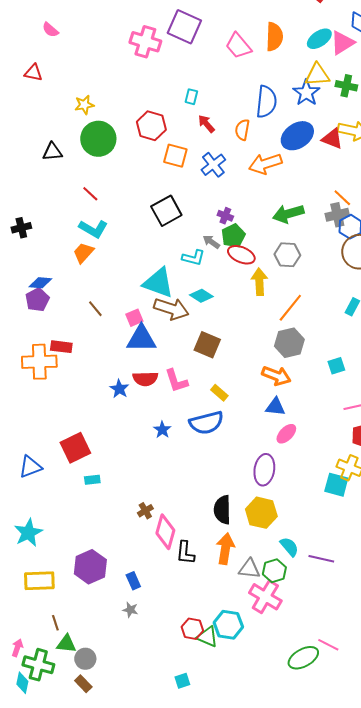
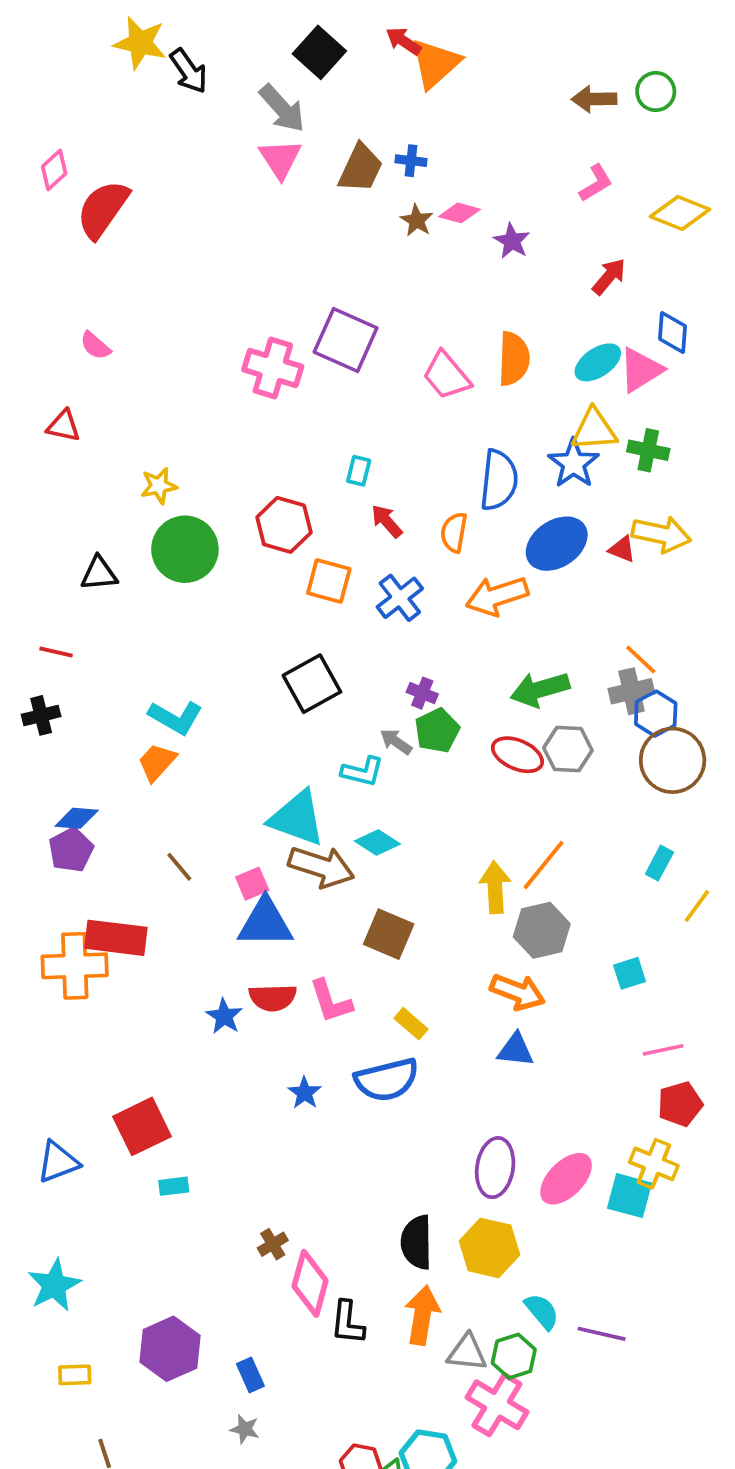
red triangle: (332, 139) -> (622, 549), size x0.7
red line: (90, 194) -> (56, 652), moved, turned -30
red ellipse: (241, 255) -> (517, 755), moved
gray hexagon: (287, 255) -> (568, 749), moved
yellow arrow: (259, 282) -> (495, 887), moved
red rectangle: (61, 347) -> (116, 938), size x1.5
pink ellipse: (286, 434) -> (566, 1179), moved, size x1.4
yellow rectangle: (39, 581) -> (75, 1375), size x0.6

